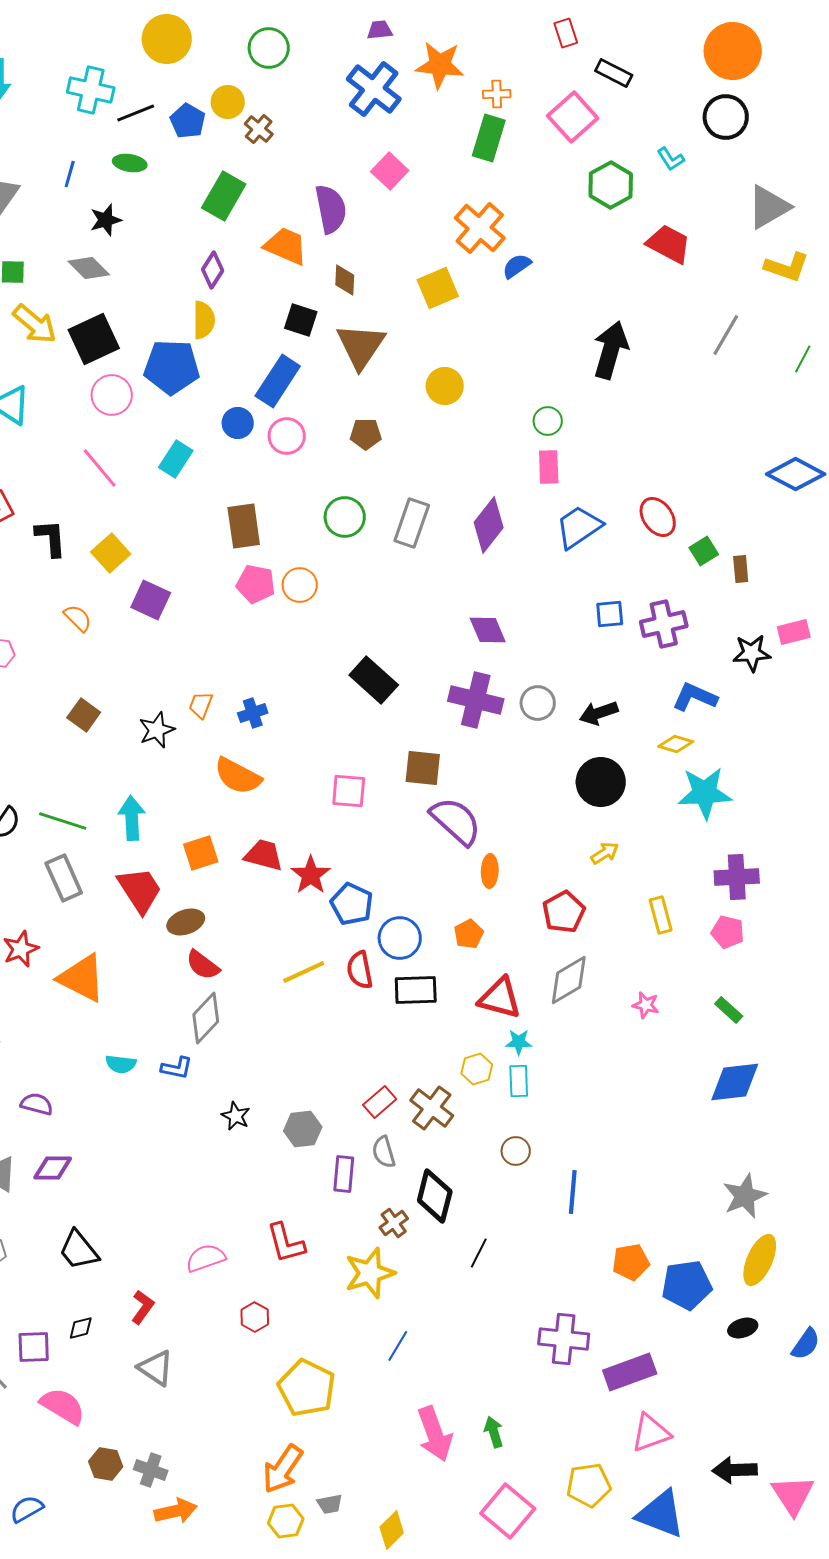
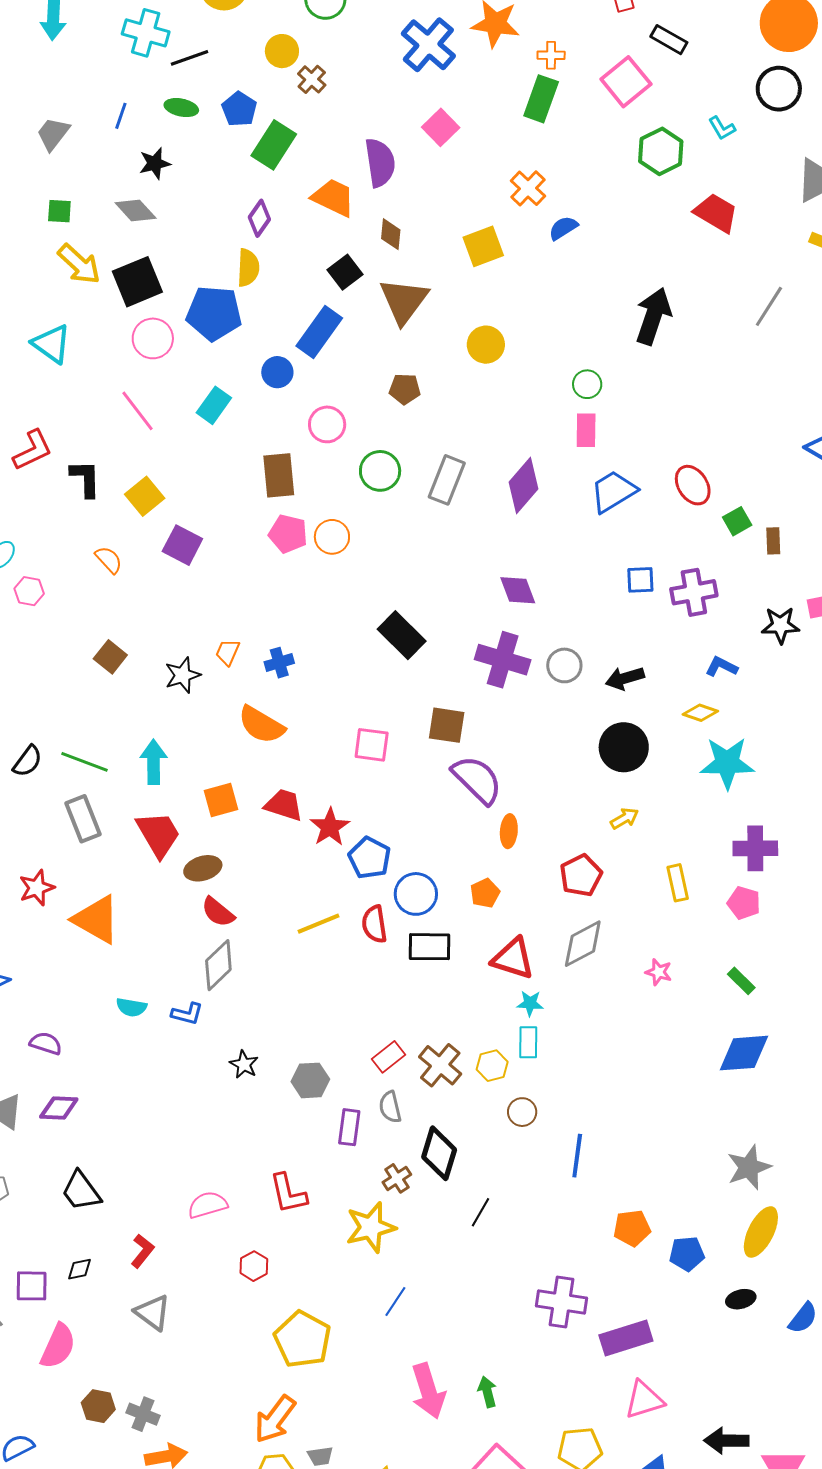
blue pentagon: (188, 121) -> (239, 109), moved
orange cross: (480, 228) -> (528, 188), size x0.7
black square: (301, 320) -> (345, 272), turned 32
pink circle: (287, 436) -> (327, 424), moved
blue L-shape: (695, 697) -> (721, 667), size x0.7
yellow hexagon: (477, 1069) -> (492, 1066), moved
blue pentagon: (687, 1285) -> (687, 1254), size x0.7
pink semicircle: (63, 1406) -> (58, 1346), turned 81

